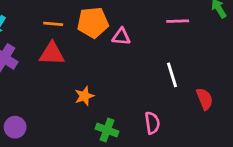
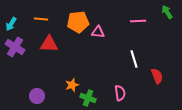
orange line: (53, 24) -> (41, 19), moved
orange star: (84, 96) -> (72, 85), moved
purple circle: (15, 127) -> (37, 96), moved

